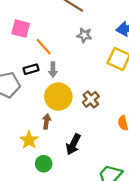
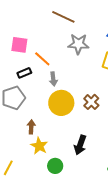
gray star: (84, 35) -> (78, 44), size x1.5
black rectangle: (31, 69) -> (24, 73), moved
brown arrow: (47, 121) -> (31, 127), moved

